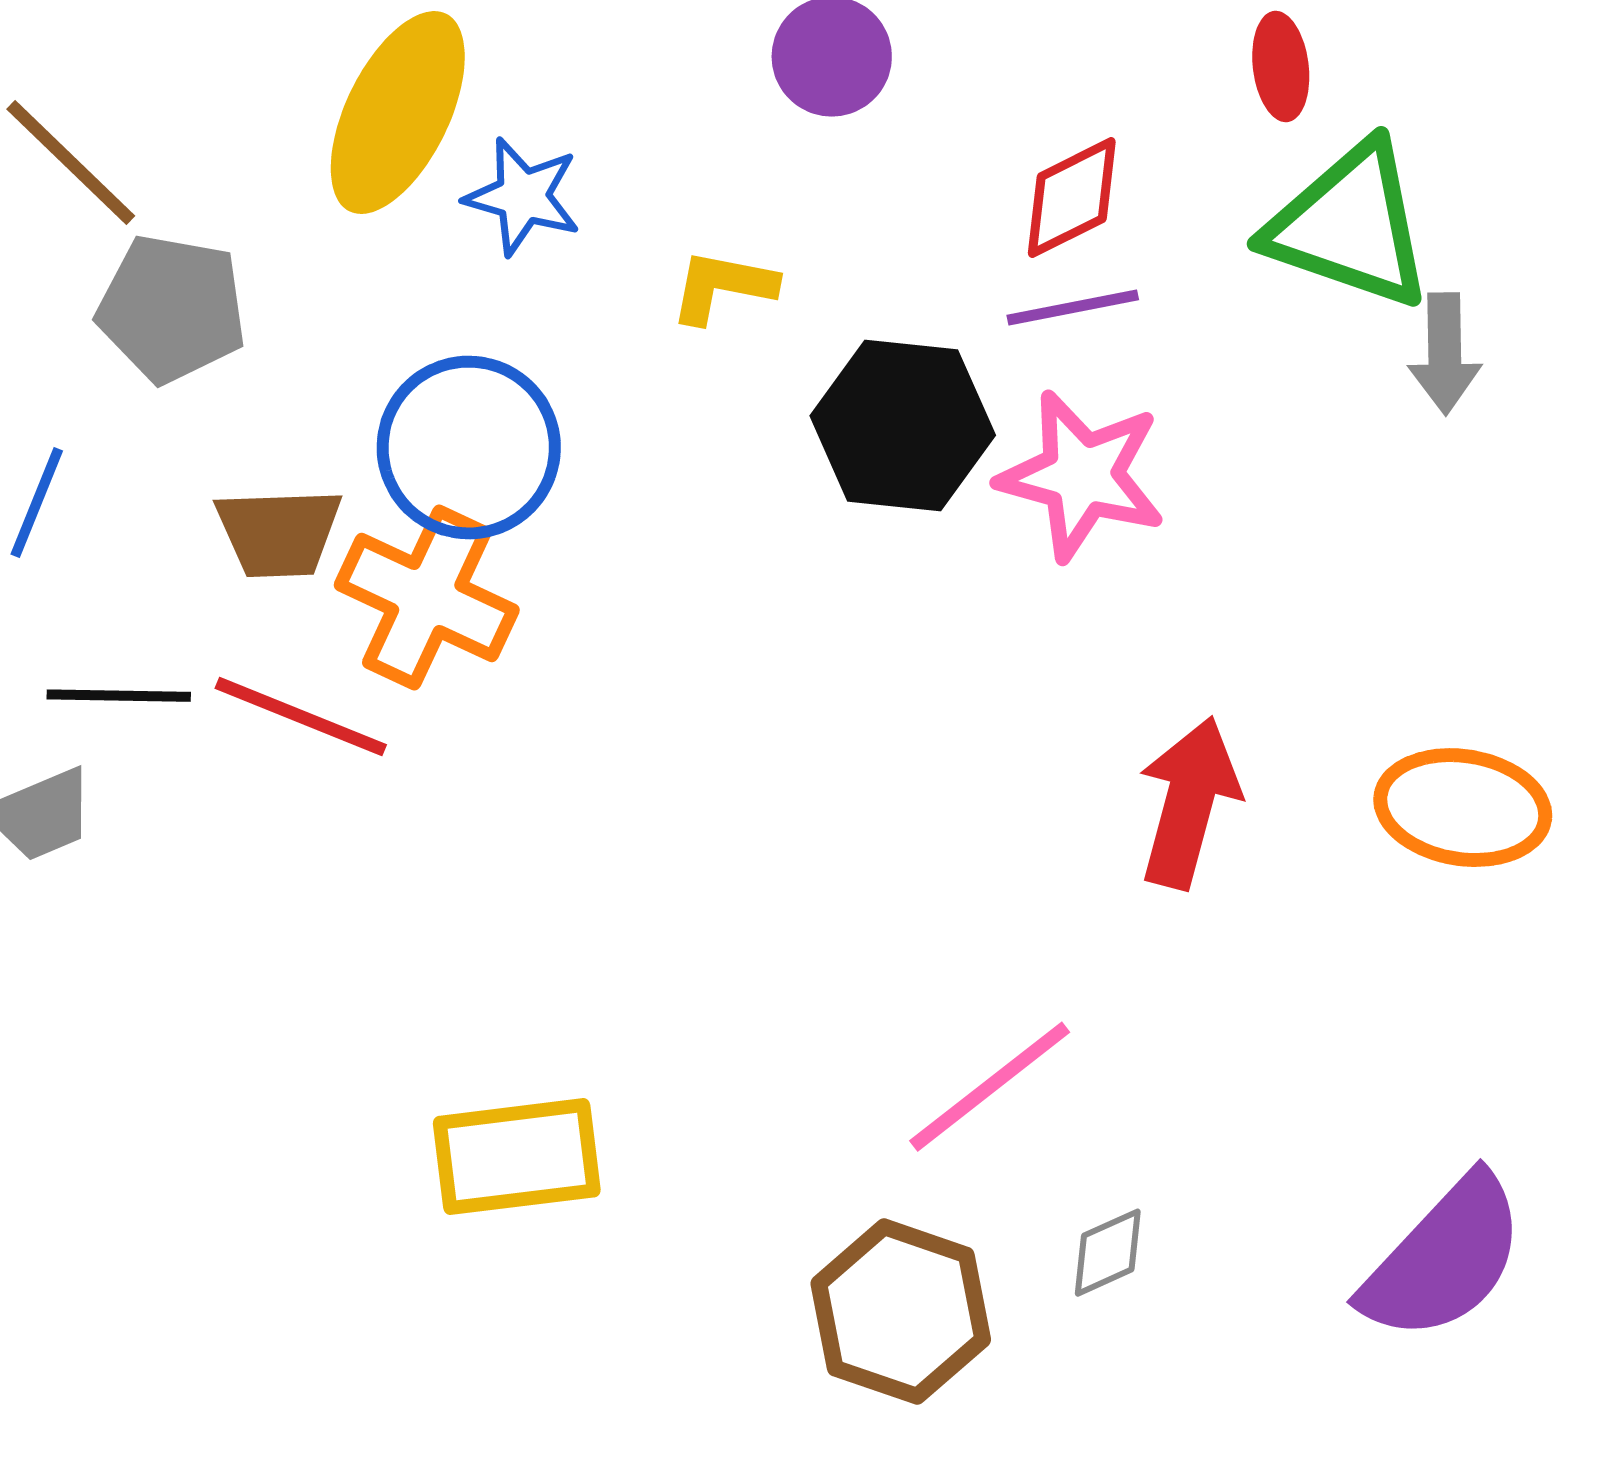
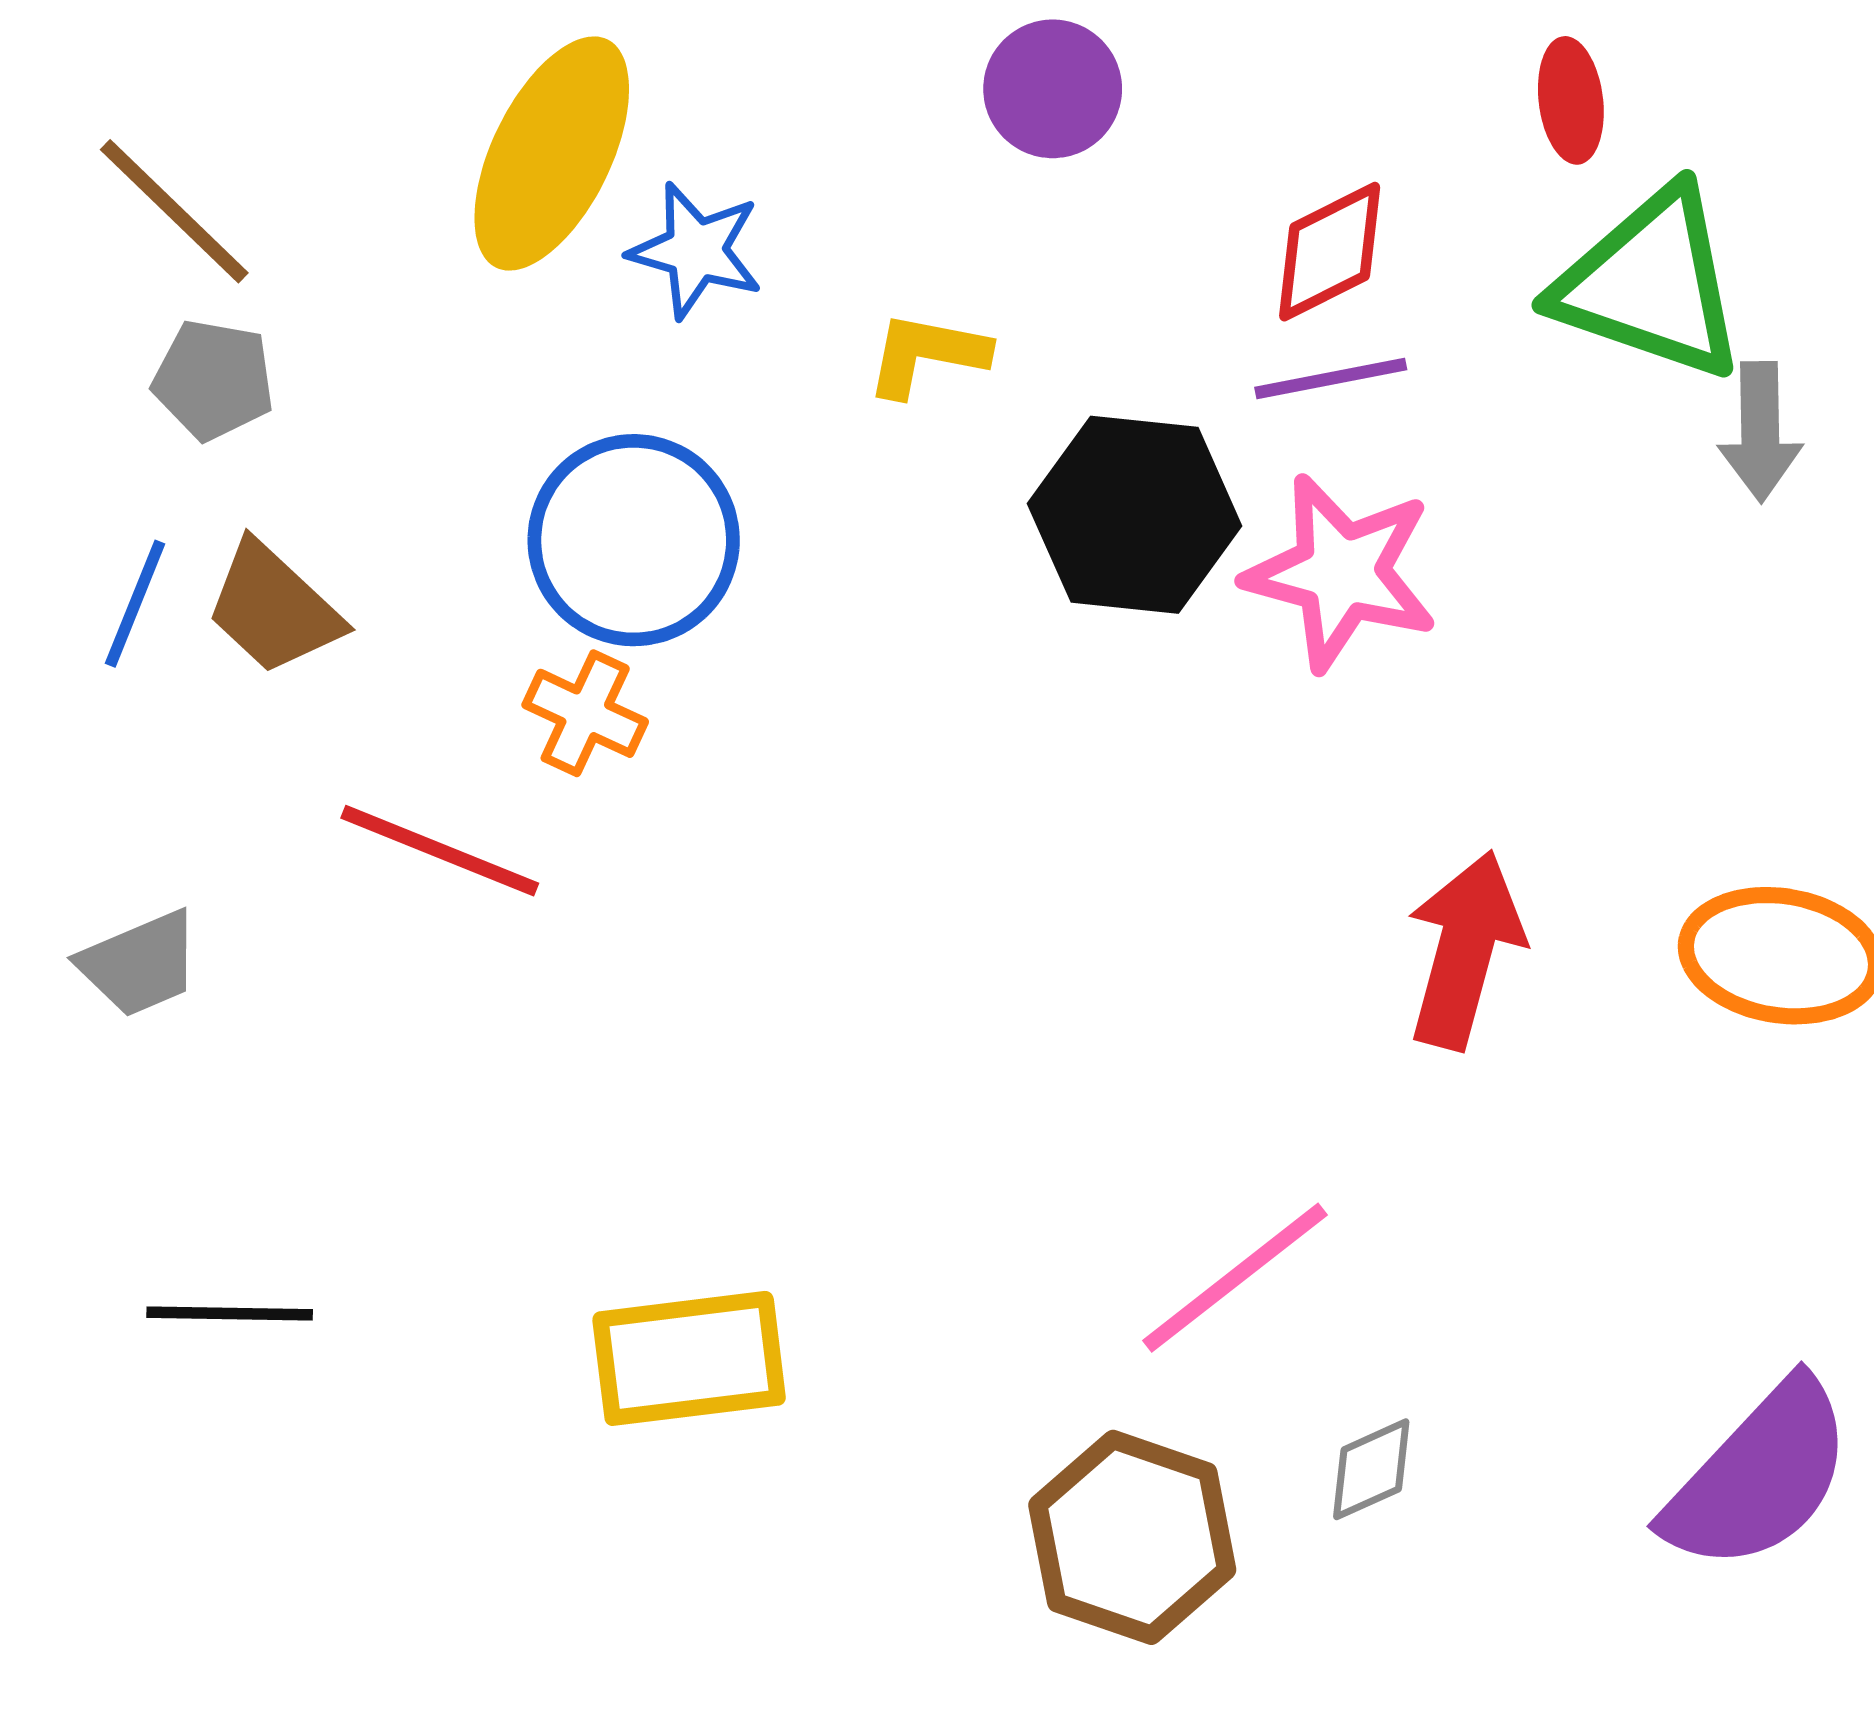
gray pentagon: (172, 309) -> (214, 380), moved, size x0.7
brown trapezoid: (279, 533) -> (274, 608), moved, turned 45
orange cross: (427, 598) -> (585, 713), size x0.6
black line: (119, 696) -> (230, 1313), moved

